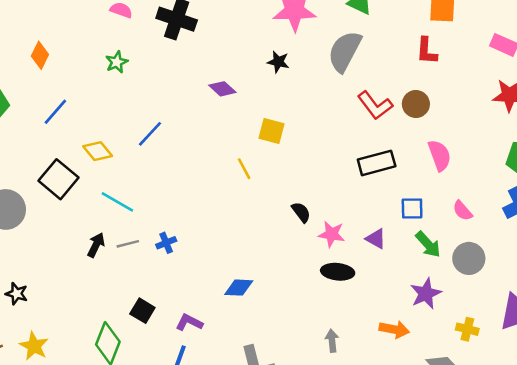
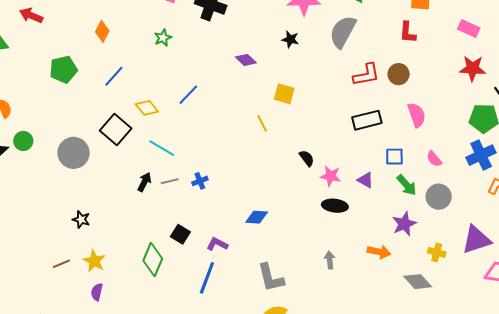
red L-shape: (375, 105) -> (366, 75), turned -64

